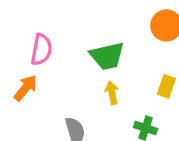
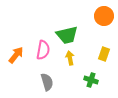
pink semicircle: (41, 50) -> (43, 50), moved

